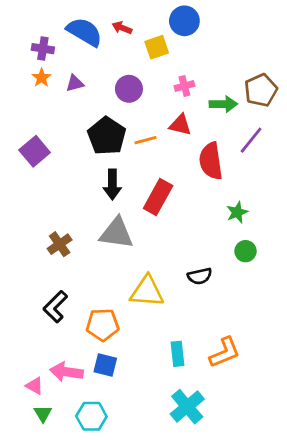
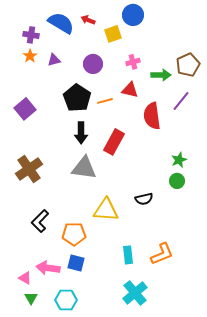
green star: (237, 212) -> (179, 160), moved
brown cross: (60, 244) -> (29, 169), moved, size x1.5

